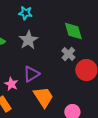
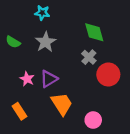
pink star: (11, 84) -> (27, 79), moved

